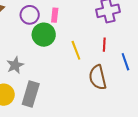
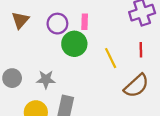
gray star: (15, 65) -> (46, 79), turned 30
brown semicircle: (98, 77) -> (136, 86), turned -115

